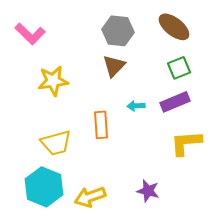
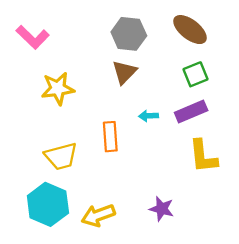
yellow L-shape: (186, 143) -> (203, 156), turned -92

